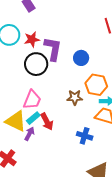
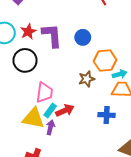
black circle: (36, 64) -> (25, 60), moved
red arrow: (47, 122) -> (65, 110), turned -72

